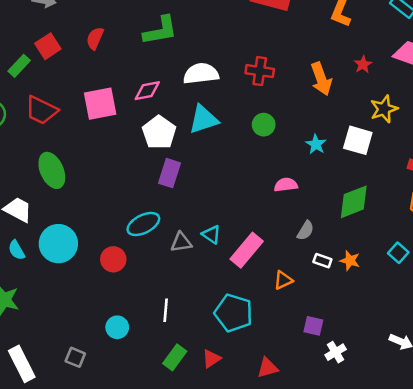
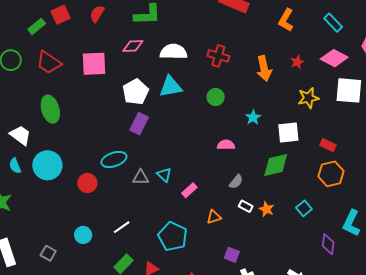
pink diamond: (147, 91) -> (133, 46), moved
white square: (358, 140) -> (288, 132), moved, turned -30
pink rectangle: (247, 250) -> (189, 190), size x0.6
white line: (166, 310) -> (122, 227), turned 42

